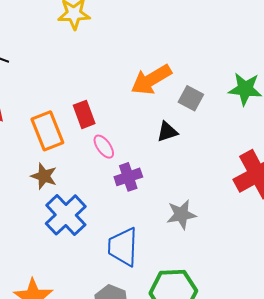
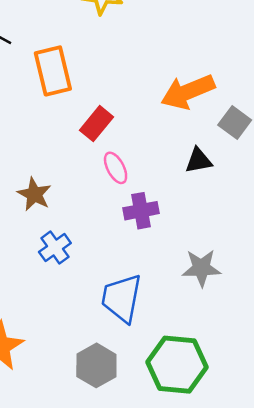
red rectangle: (84, 114) -> (96, 124), turned 52
orange rectangle: (47, 131) -> (53, 71), moved
blue cross: (66, 215) -> (55, 248), size x0.6

